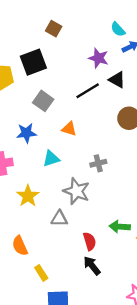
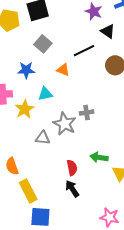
black line: (88, 91) -> (84, 51), moved
gray cross: (98, 163) -> (87, 113), moved
yellow star: (28, 196) -> (25, 109), moved
gray triangle: (59, 219) -> (43, 138), moved
yellow rectangle: (41, 273) -> (28, 191), size x1.6

